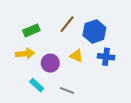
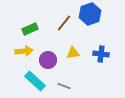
blue hexagon: (94, 32) -> (90, 14), moved
yellow triangle: (77, 56) -> (73, 53), turned -32
cyan rectangle: (37, 85) -> (35, 81), size x1.5

